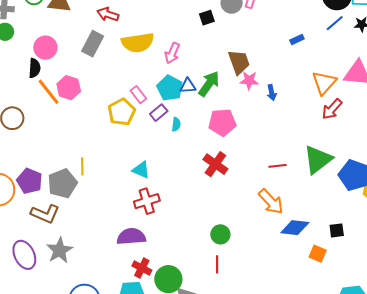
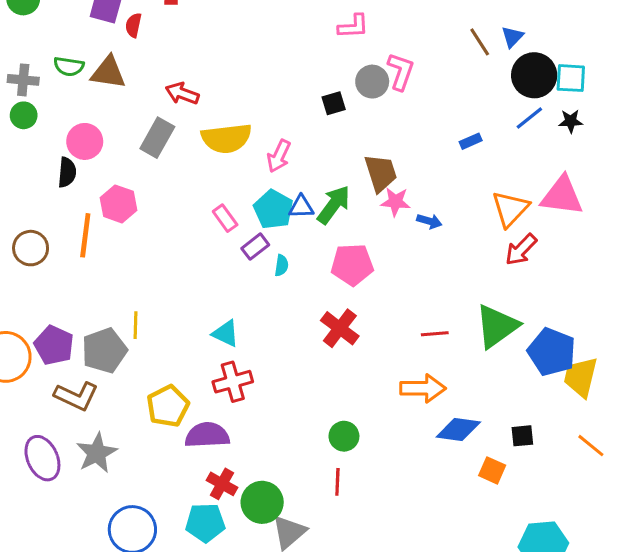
orange line: (48, 92) -> (85, 235), moved, turned 44
blue arrow: (272, 92) -> (429, 221), turned -63
yellow pentagon: (122, 112) -> (168, 406), moved
orange arrow: (271, 202) -> (423, 388), turned -48

